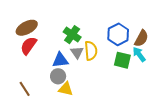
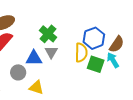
yellow semicircle: (91, 51) -> (81, 53), moved
gray circle: (58, 76) -> (18, 72), moved

